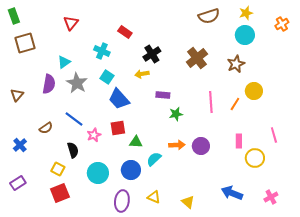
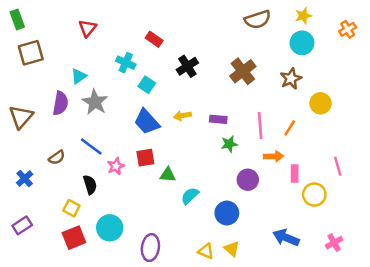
yellow arrow: (142, 74) -> (182, 116), moved
cyan square: (107, 77) -> (147, 85), moved
yellow circle: (254, 91) -> (320, 103), moved
brown triangle: (17, 95) -> (21, 117), size x1.5
purple rectangle: (163, 95) -> (218, 119), moved
green star: (176, 114) -> (229, 144), moved
orange arrow: (177, 145) -> (274, 156), moved
blue circle: (131, 170) -> (227, 213), moved
cyan circle: (98, 173) -> (110, 228), moved
yellow triangle: (154, 197) -> (206, 251), moved

